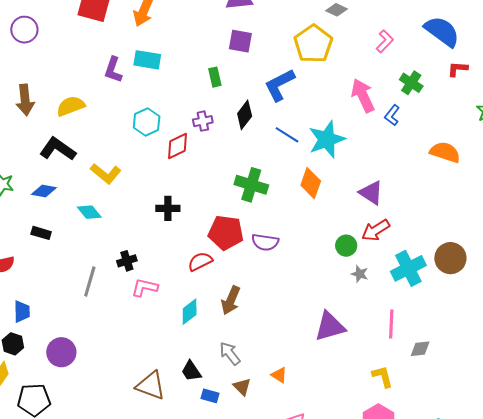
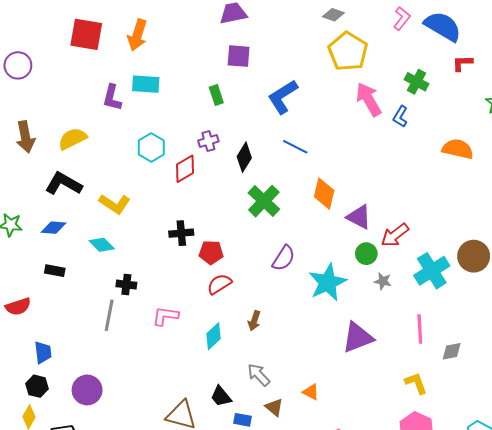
pink L-shape: (385, 41) -> (402, 18), moved
yellow pentagon: (313, 44) -> (348, 51), moved
black diamond: (245, 115) -> (244, 157), moved
cyan star: (327, 139) -> (328, 282), moved
green cross: (251, 185) -> (264, 201), turned 32
purple triangle: (371, 193) -> (359, 217), moved
red pentagon: (226, 233) -> (211, 252), moved, size x0.7
purple semicircle: (265, 242) -> (284, 258), turned -60
black cross: (127, 261) -> (126, 285), moved, turned 30
brown arrow: (231, 300) -> (254, 321), size x0.7

